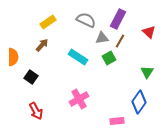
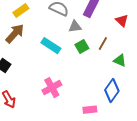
brown line: (120, 41) -> (103, 44), moved
brown arrow: (42, 45) -> (15, 34), size x1.5
green triangle: (147, 72) -> (120, 61), turned -40

